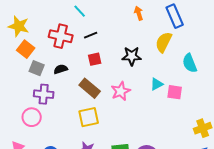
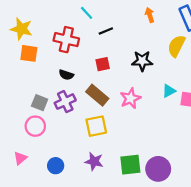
black line: (91, 35) -> (106, 31), moved
orange square: (26, 49) -> (29, 53), turned -30
gray square: (37, 68) -> (40, 103), moved
black semicircle: (61, 69) -> (66, 75), turned -144
purple cross: (44, 94) -> (65, 102), moved, turned -30

